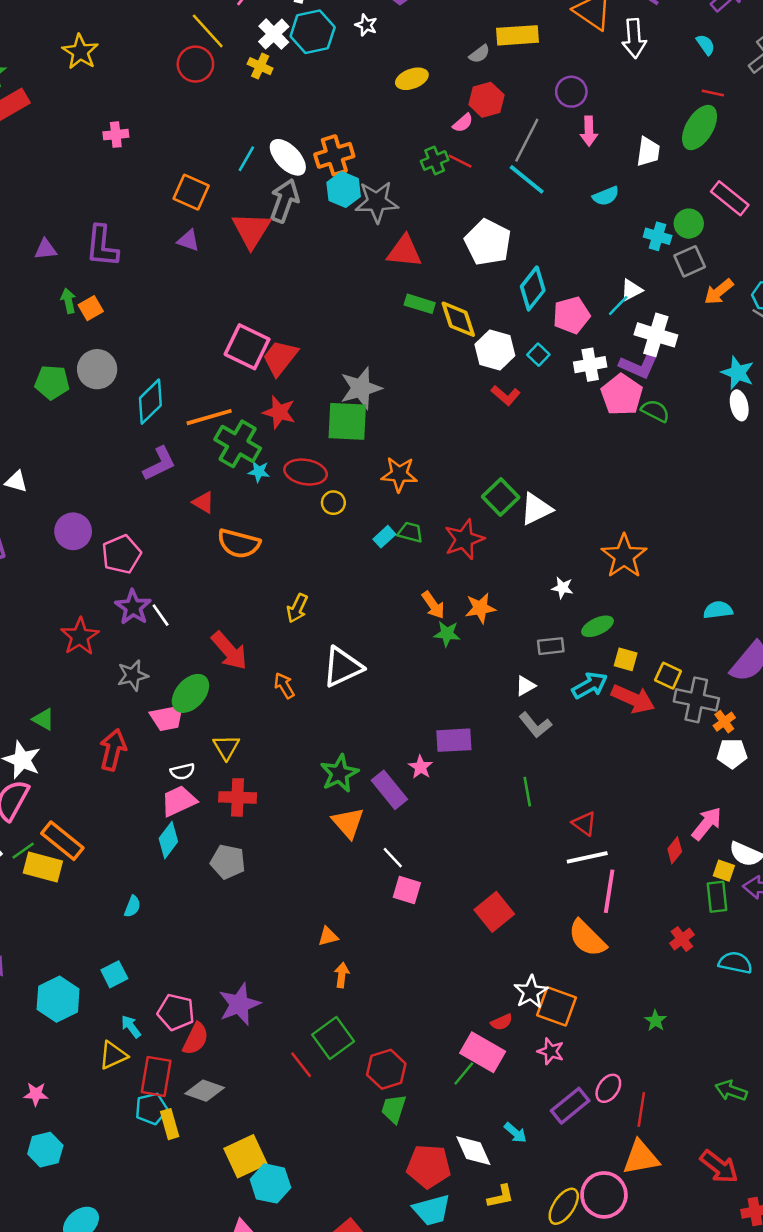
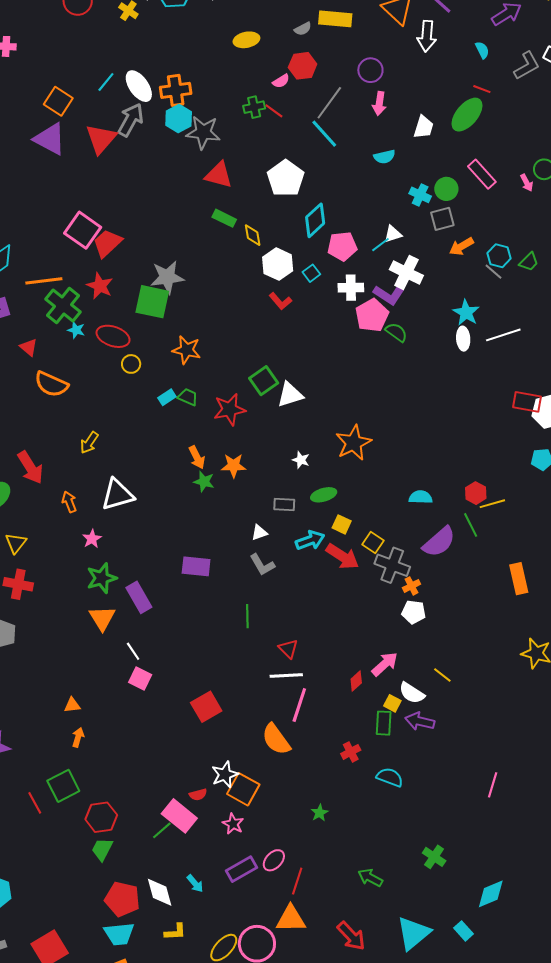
purple triangle: (188, 240) -> (50, 139), size x1.8
yellow diamond: (458, 319) -> (253, 235), size x0.7
pink star: (421, 767) -> (92, 539), moved

